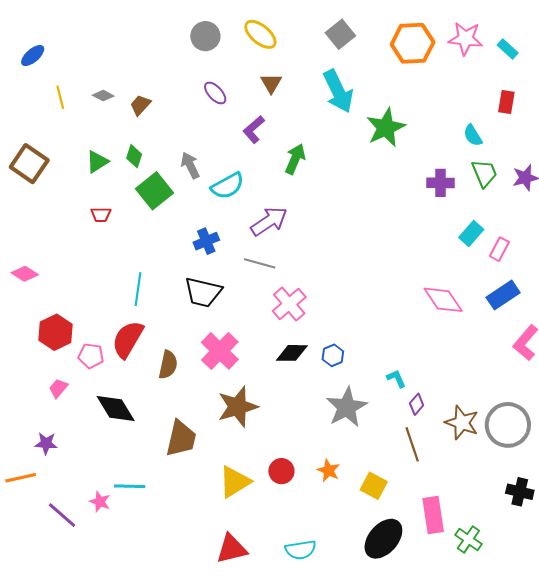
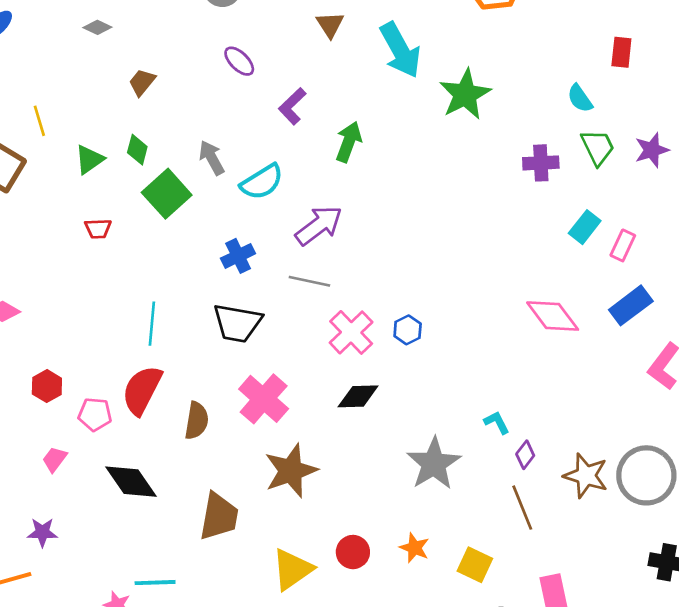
brown triangle: (271, 83) -> (330, 25), moved
gray diamond: (103, 96) -> (97, 27), moved
yellow line: (60, 97) -> (39, 121), moved
red hexagon: (56, 332) -> (47, 386), size x0.7
blue hexagon: (333, 355) -> (408, 330), moved

